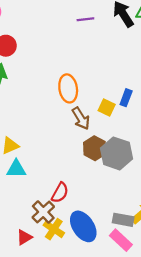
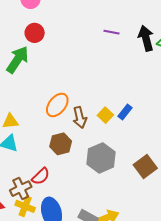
orange ellipse: (68, 88) -> (57, 105), moved, turned 30
brown hexagon: (95, 148) -> (61, 144), moved
yellow cross: (54, 229) -> (25, 206), turned -30

